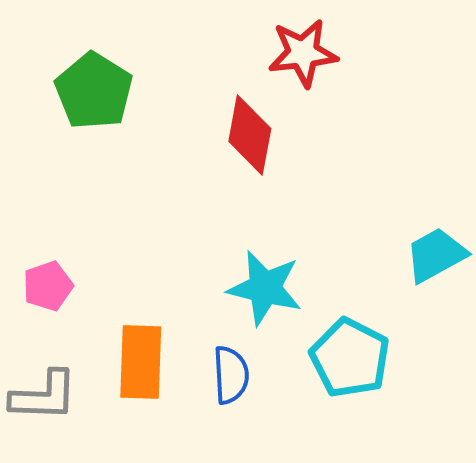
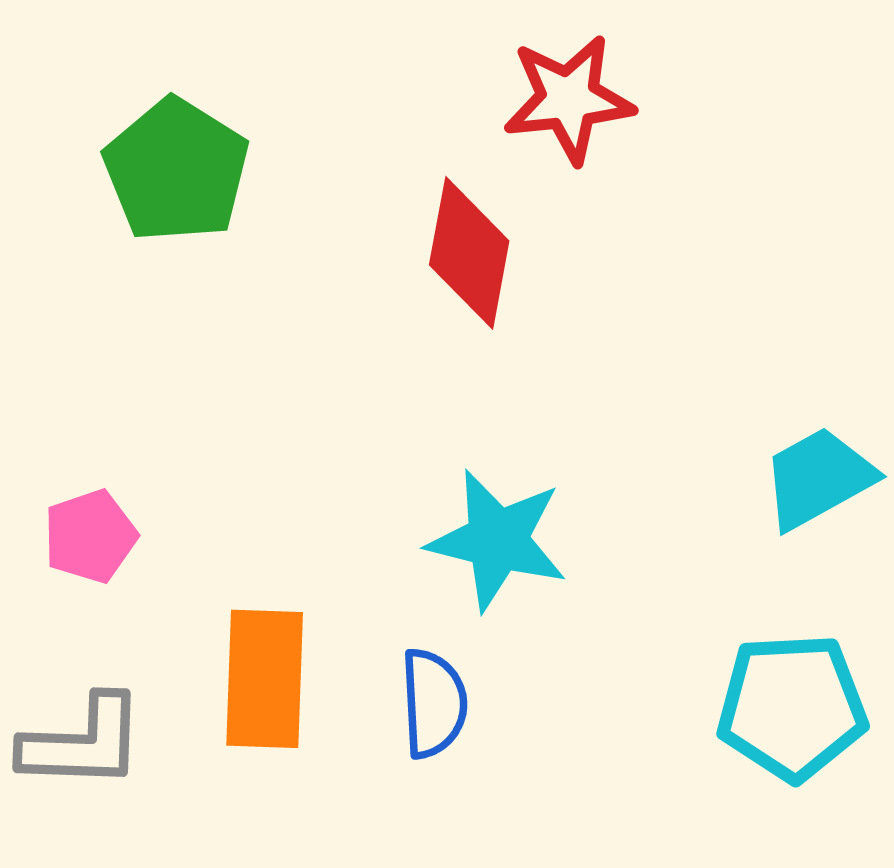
cyan pentagon: (350, 358) -> (792, 707), moved, turned -30

